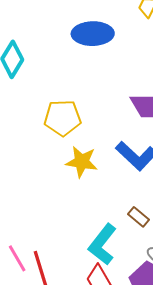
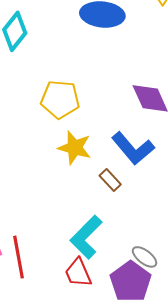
brown rectangle: (139, 217) -> (110, 180), moved

